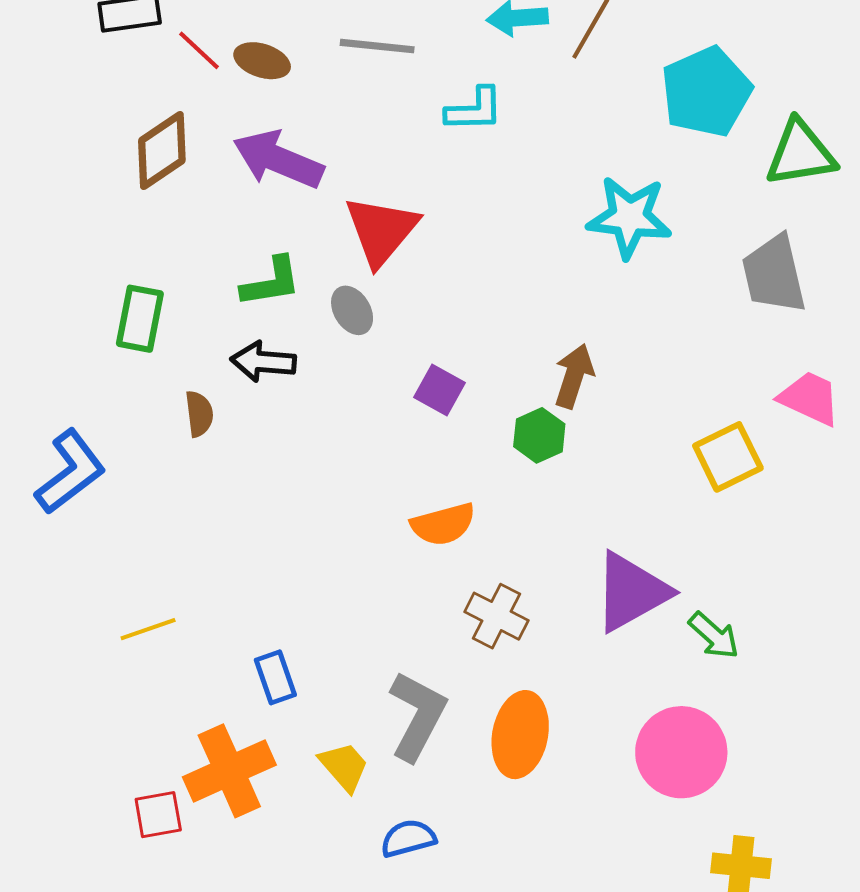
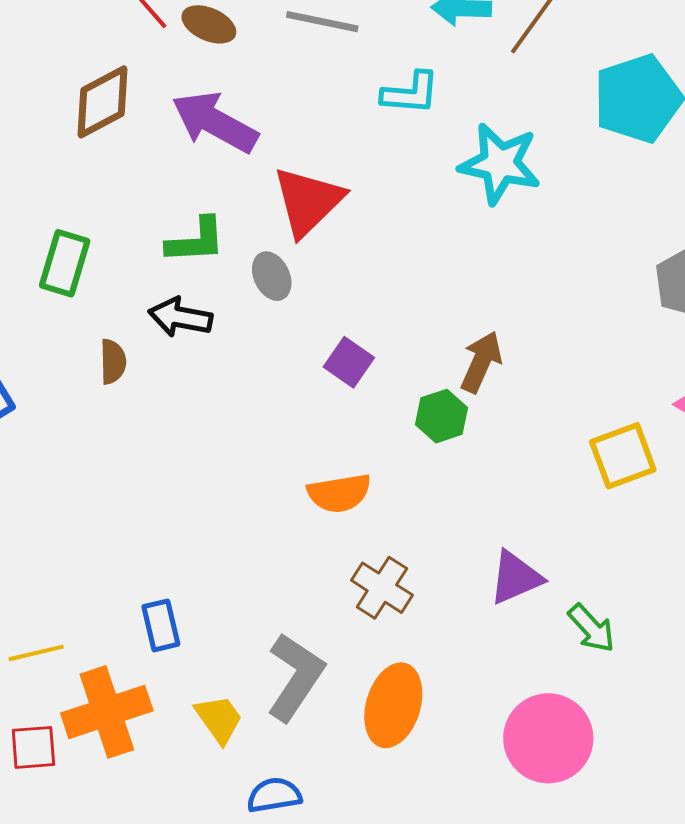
cyan star: (629, 217) -> (500, 164), moved
purple triangle: (631, 592) -> (516, 577), size x0.7
yellow line: (148, 629) -> (36, 653), moved

